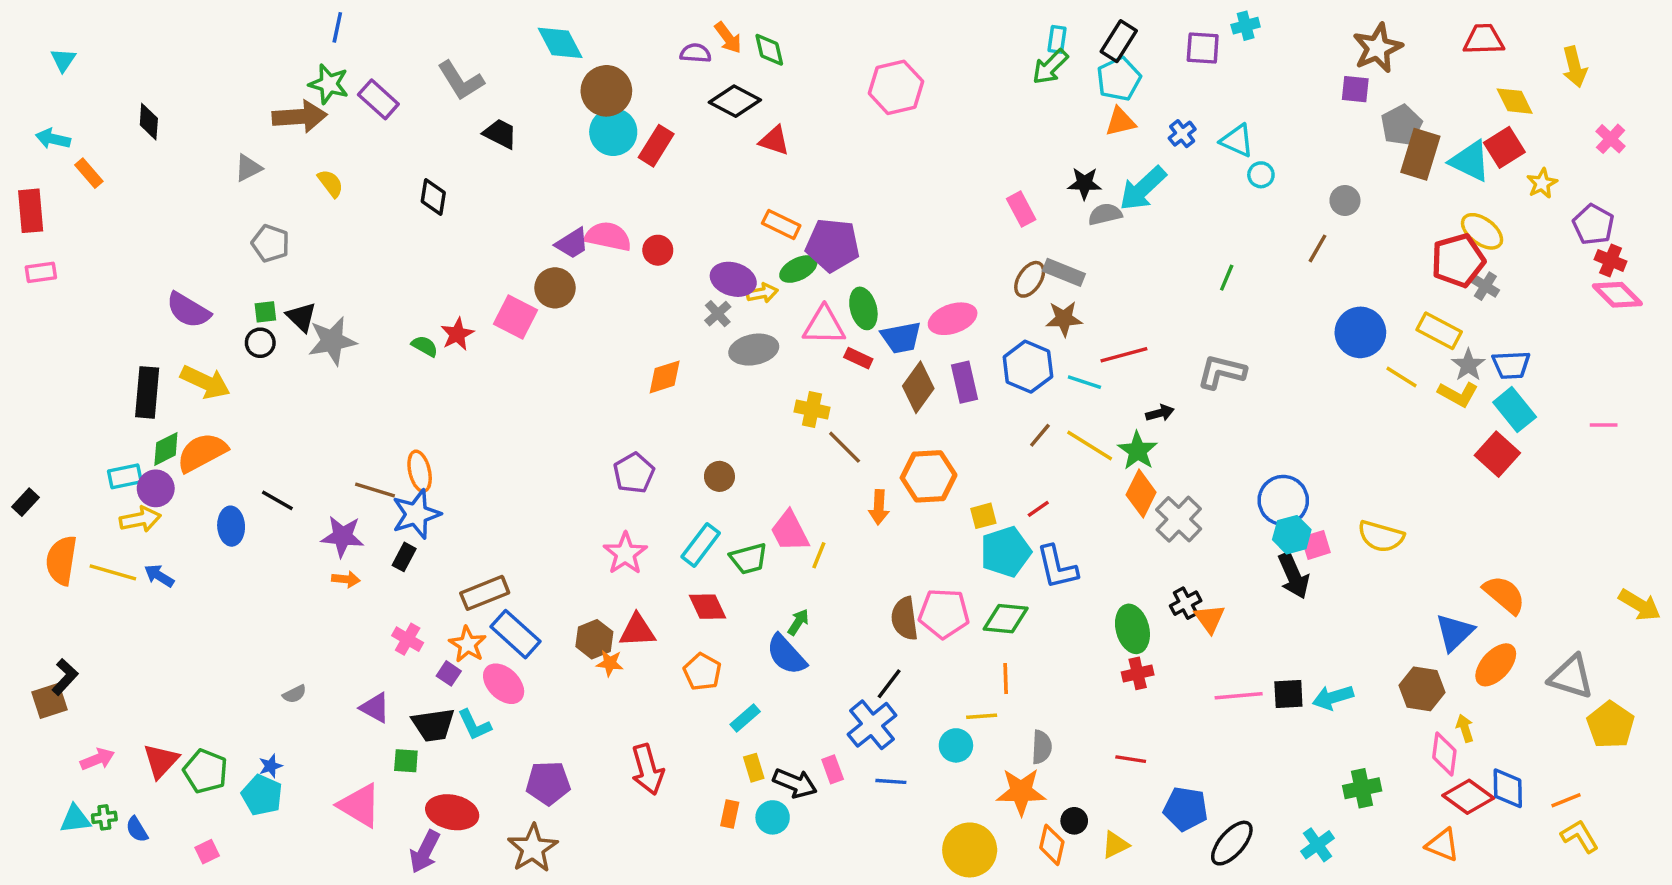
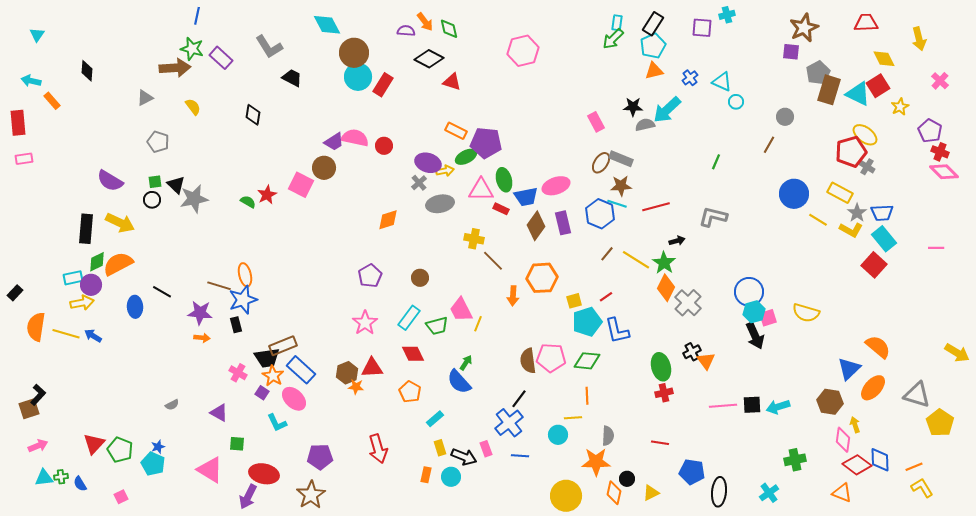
cyan line: (1084, 382) -> (617, 204), moved
black rectangle: (404, 557) -> (236, 325), turned -42
black trapezoid: (433, 725) -> (267, 358), moved
pink arrow: (97, 759) -> (38, 446), moved
black ellipse: (1232, 843) -> (719, 492), turned -36

